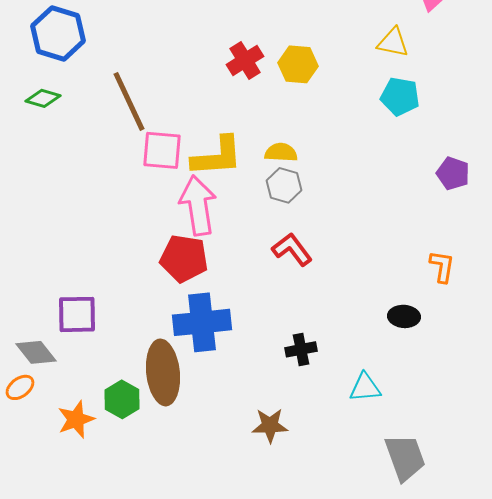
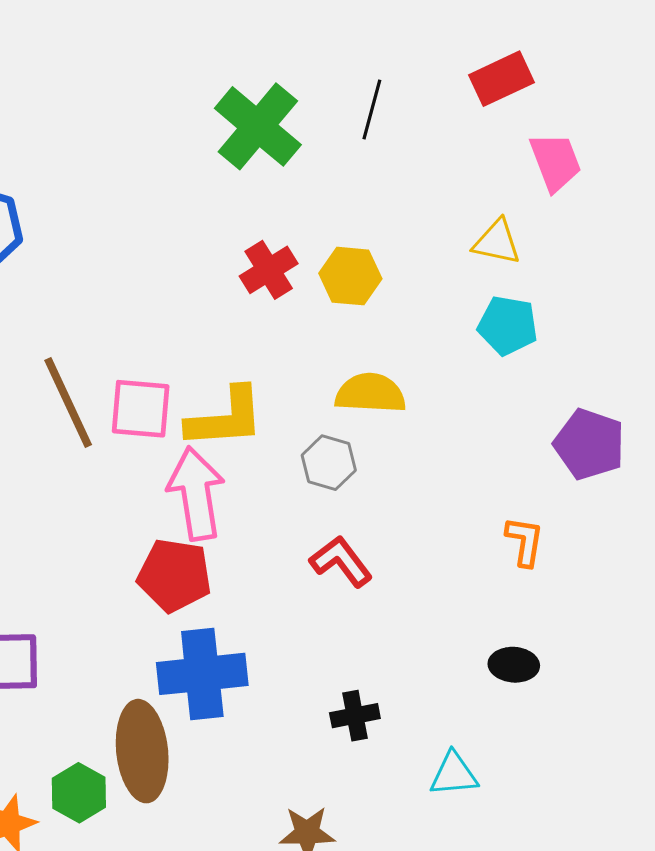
brown line: (129, 101) -> (68, 403), moved
yellow semicircle: (281, 152) -> (370, 393), moved, size x1.4
purple pentagon: (453, 173) -> (589, 444), size x1.4
orange L-shape: (442, 266) -> (525, 541), moved

